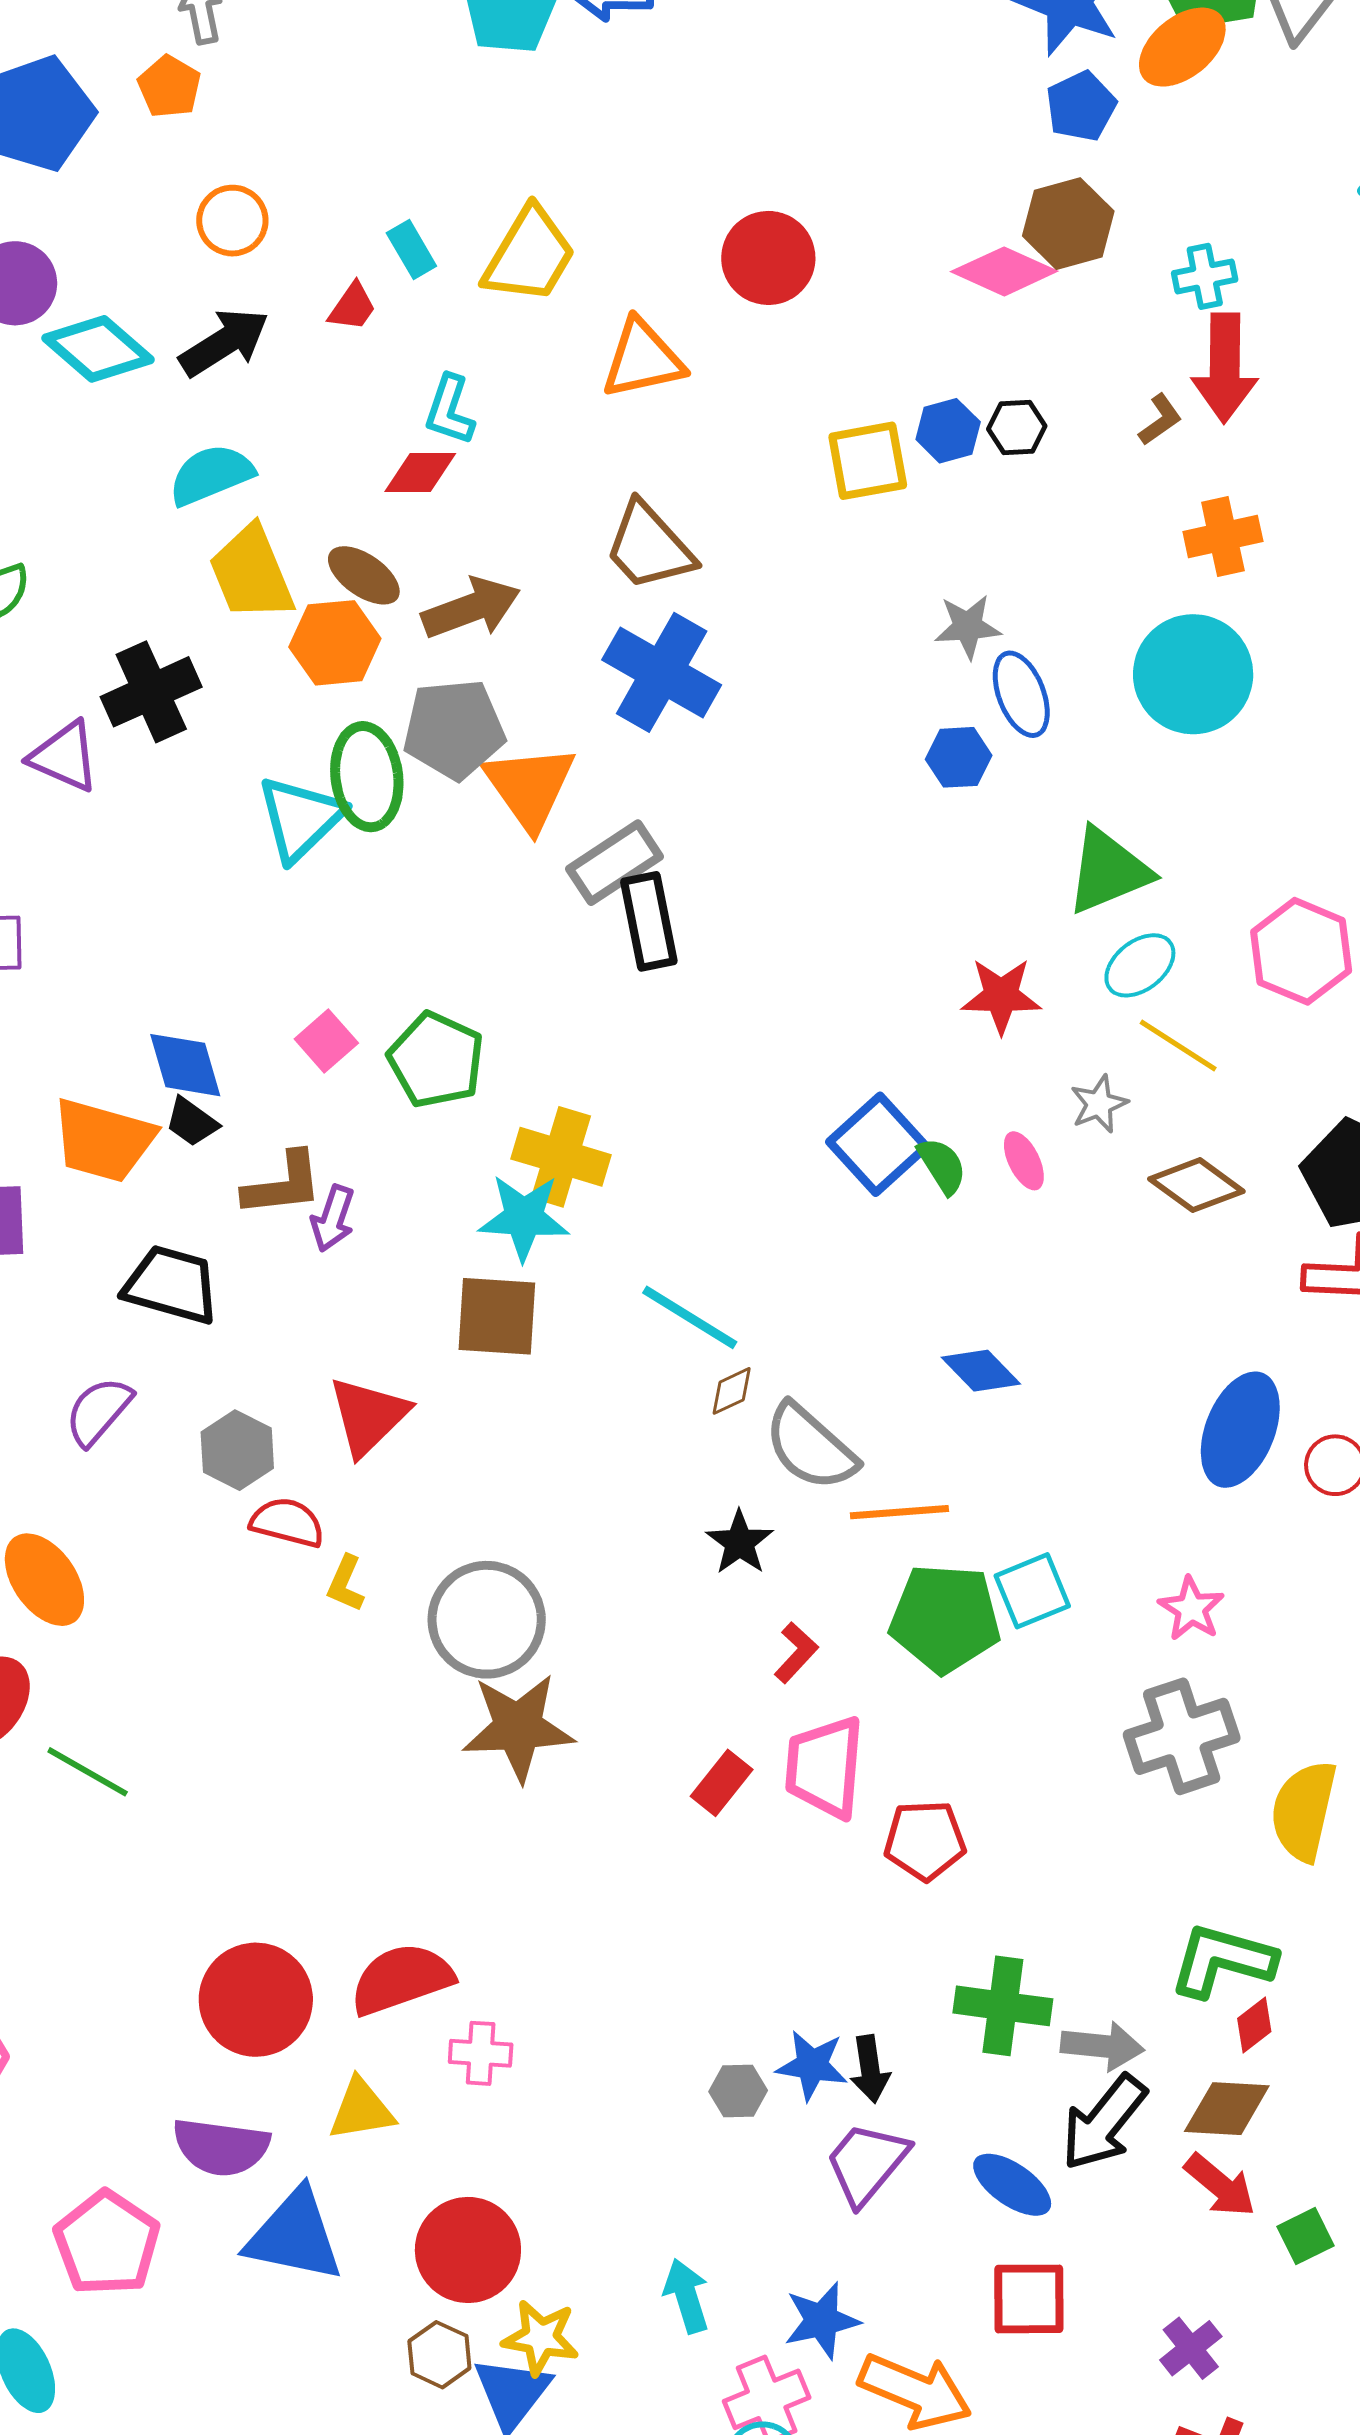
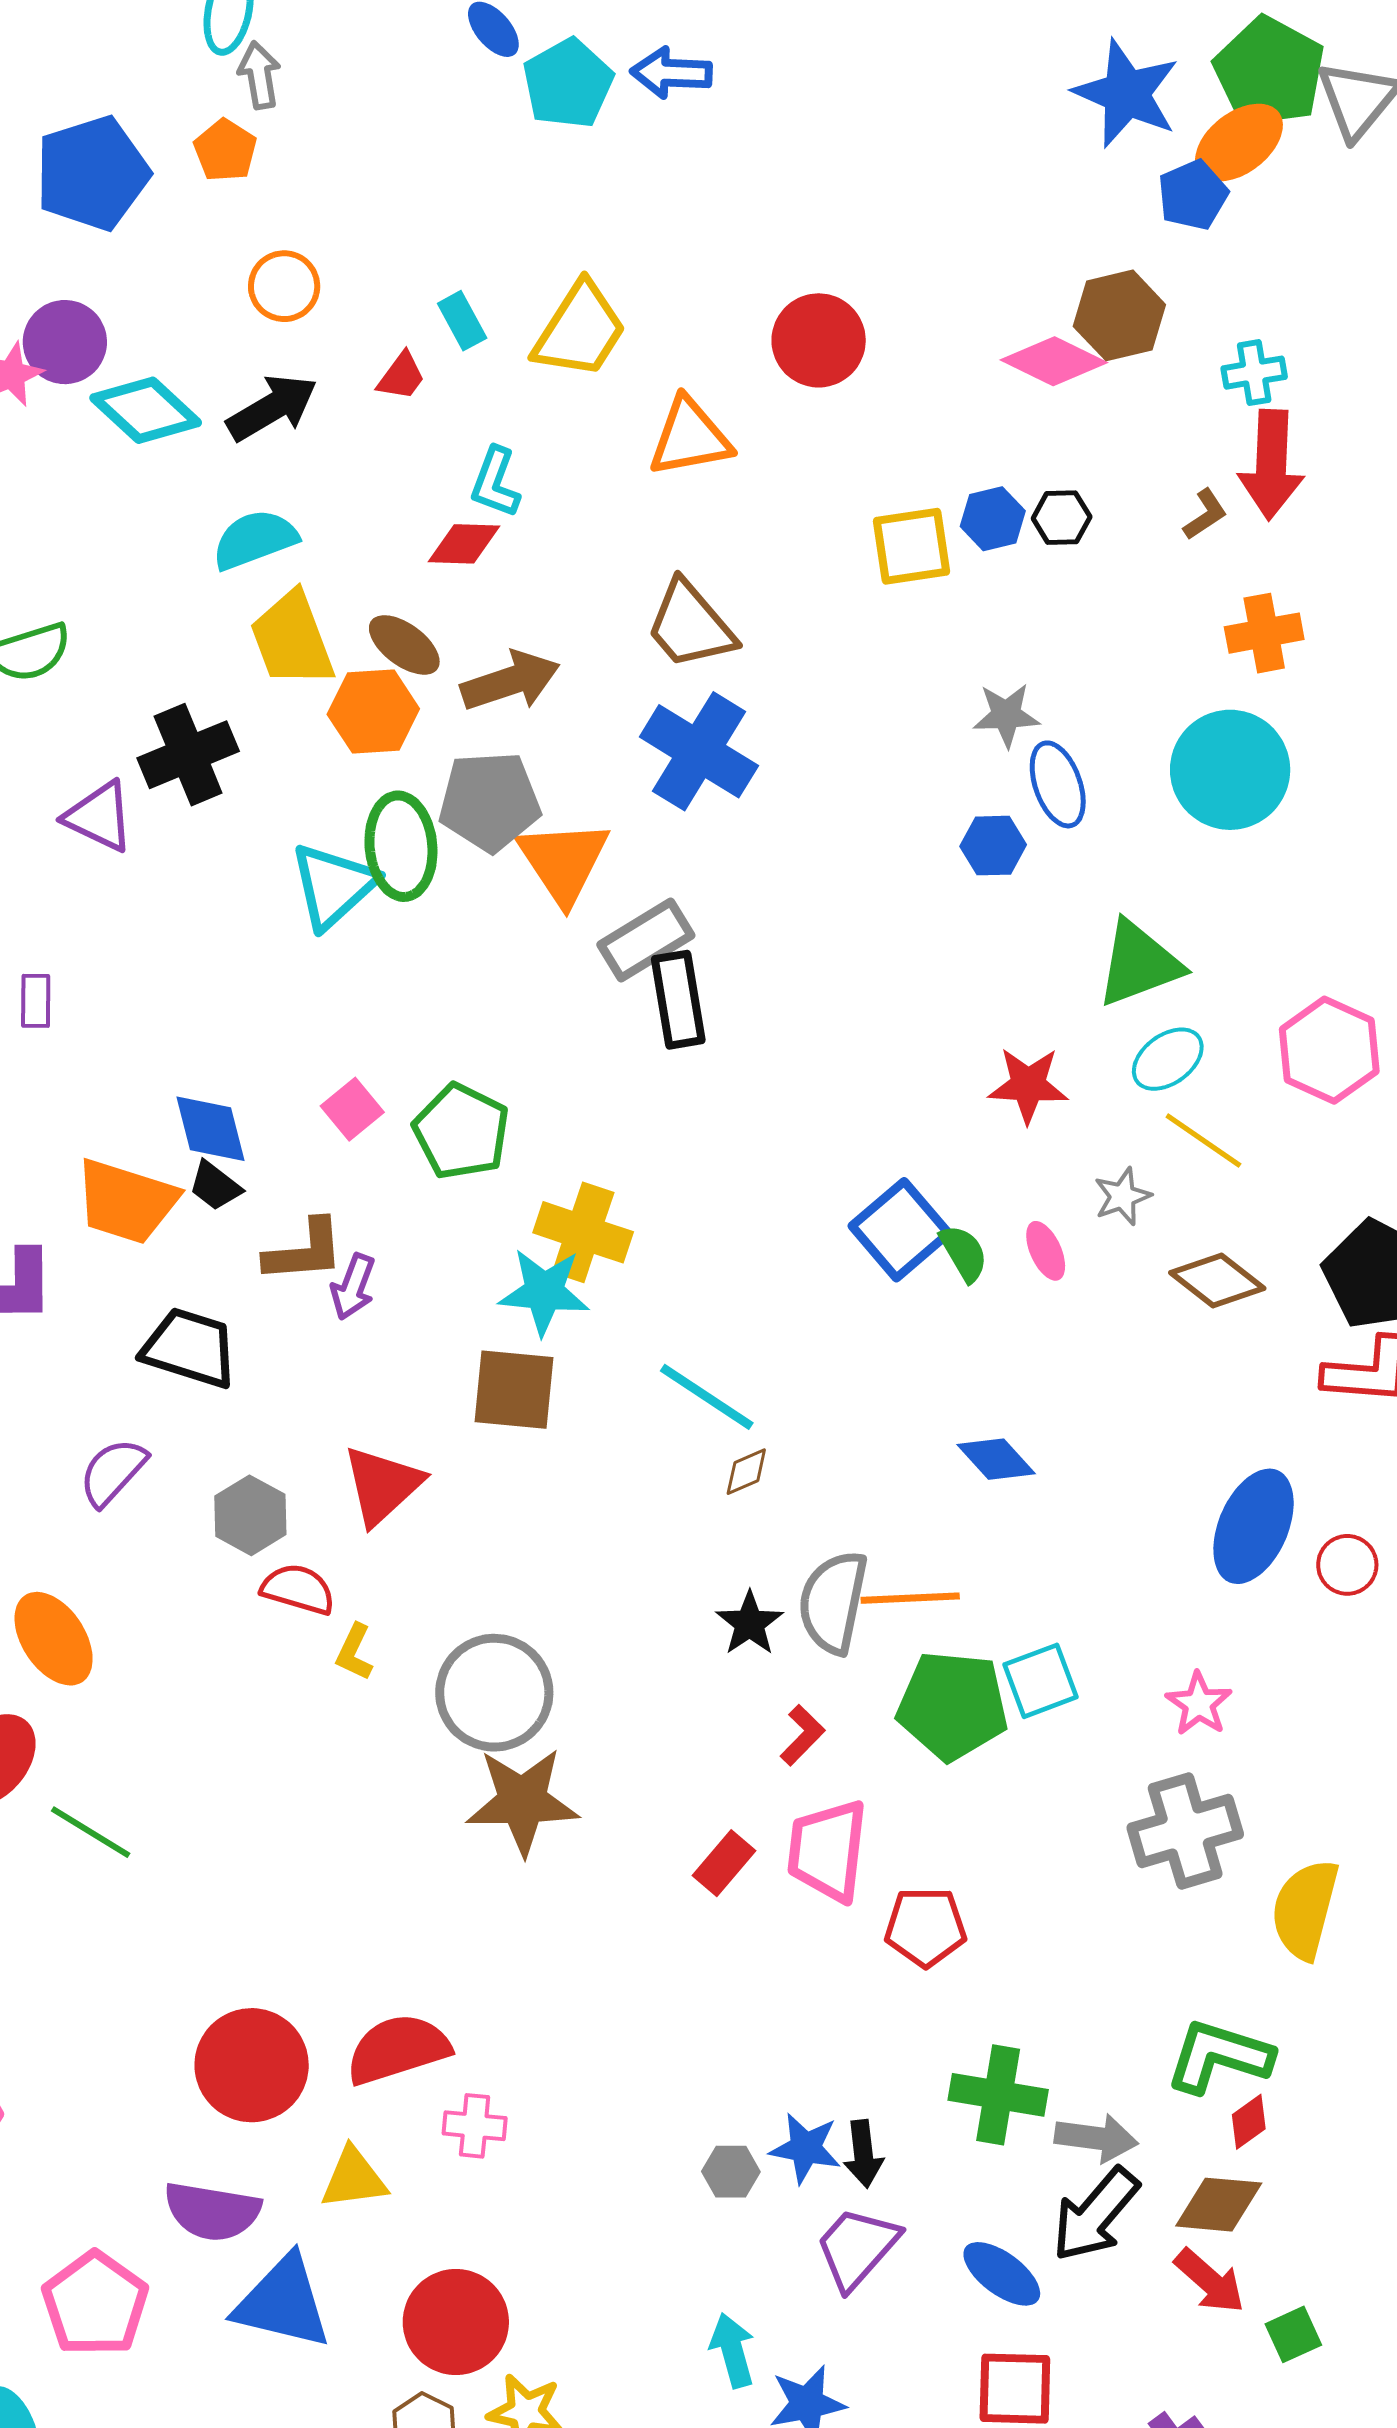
blue pentagon: (1081, 106) -> (1193, 195), moved
gray semicircle: (810, 1447) -> (833, 1602), moved, turned 58
cyan arrow: (687, 2296) -> (732, 2350), moved

